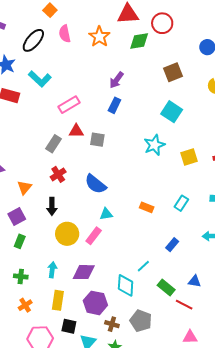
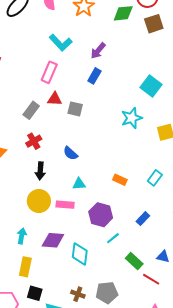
brown square: (173, 72) -> (154, 24), moved
cyan L-shape: (40, 79) -> (61, 43), moved
pink rectangle: (69, 105) -> (49, 72), turned -40
blue semicircle: (96, 184) -> (70, 153), size x0.7
black arrow: (52, 206) -> (40, 171), moved
pink rectangle: (94, 236) -> (65, 205), turned 54
cyan diamond: (126, 285) -> (80, 254), moved
purple hexagon: (95, 303) -> (101, 215), moved
gray pentagon: (141, 321) -> (107, 293), turned -30

